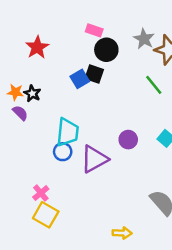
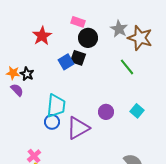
red star: (37, 47) -> (42, 36), moved

